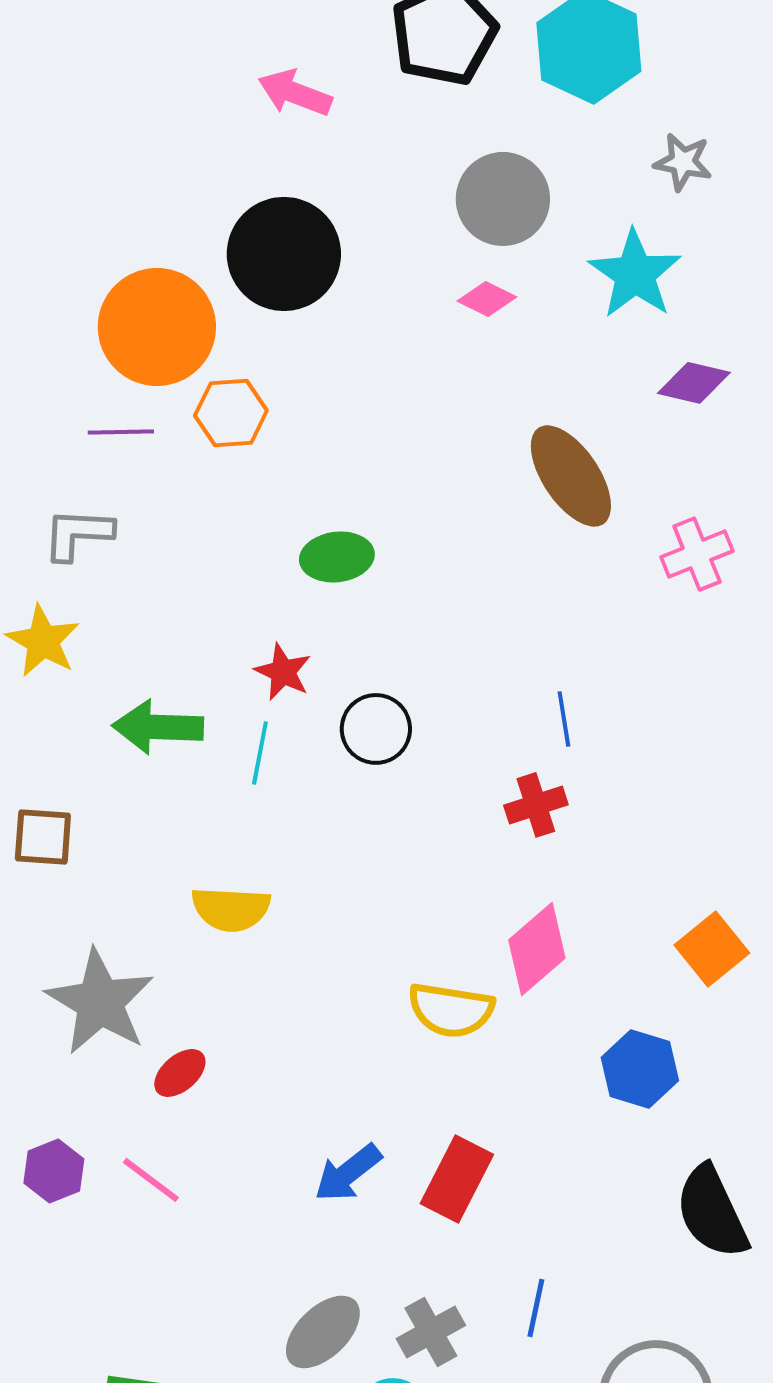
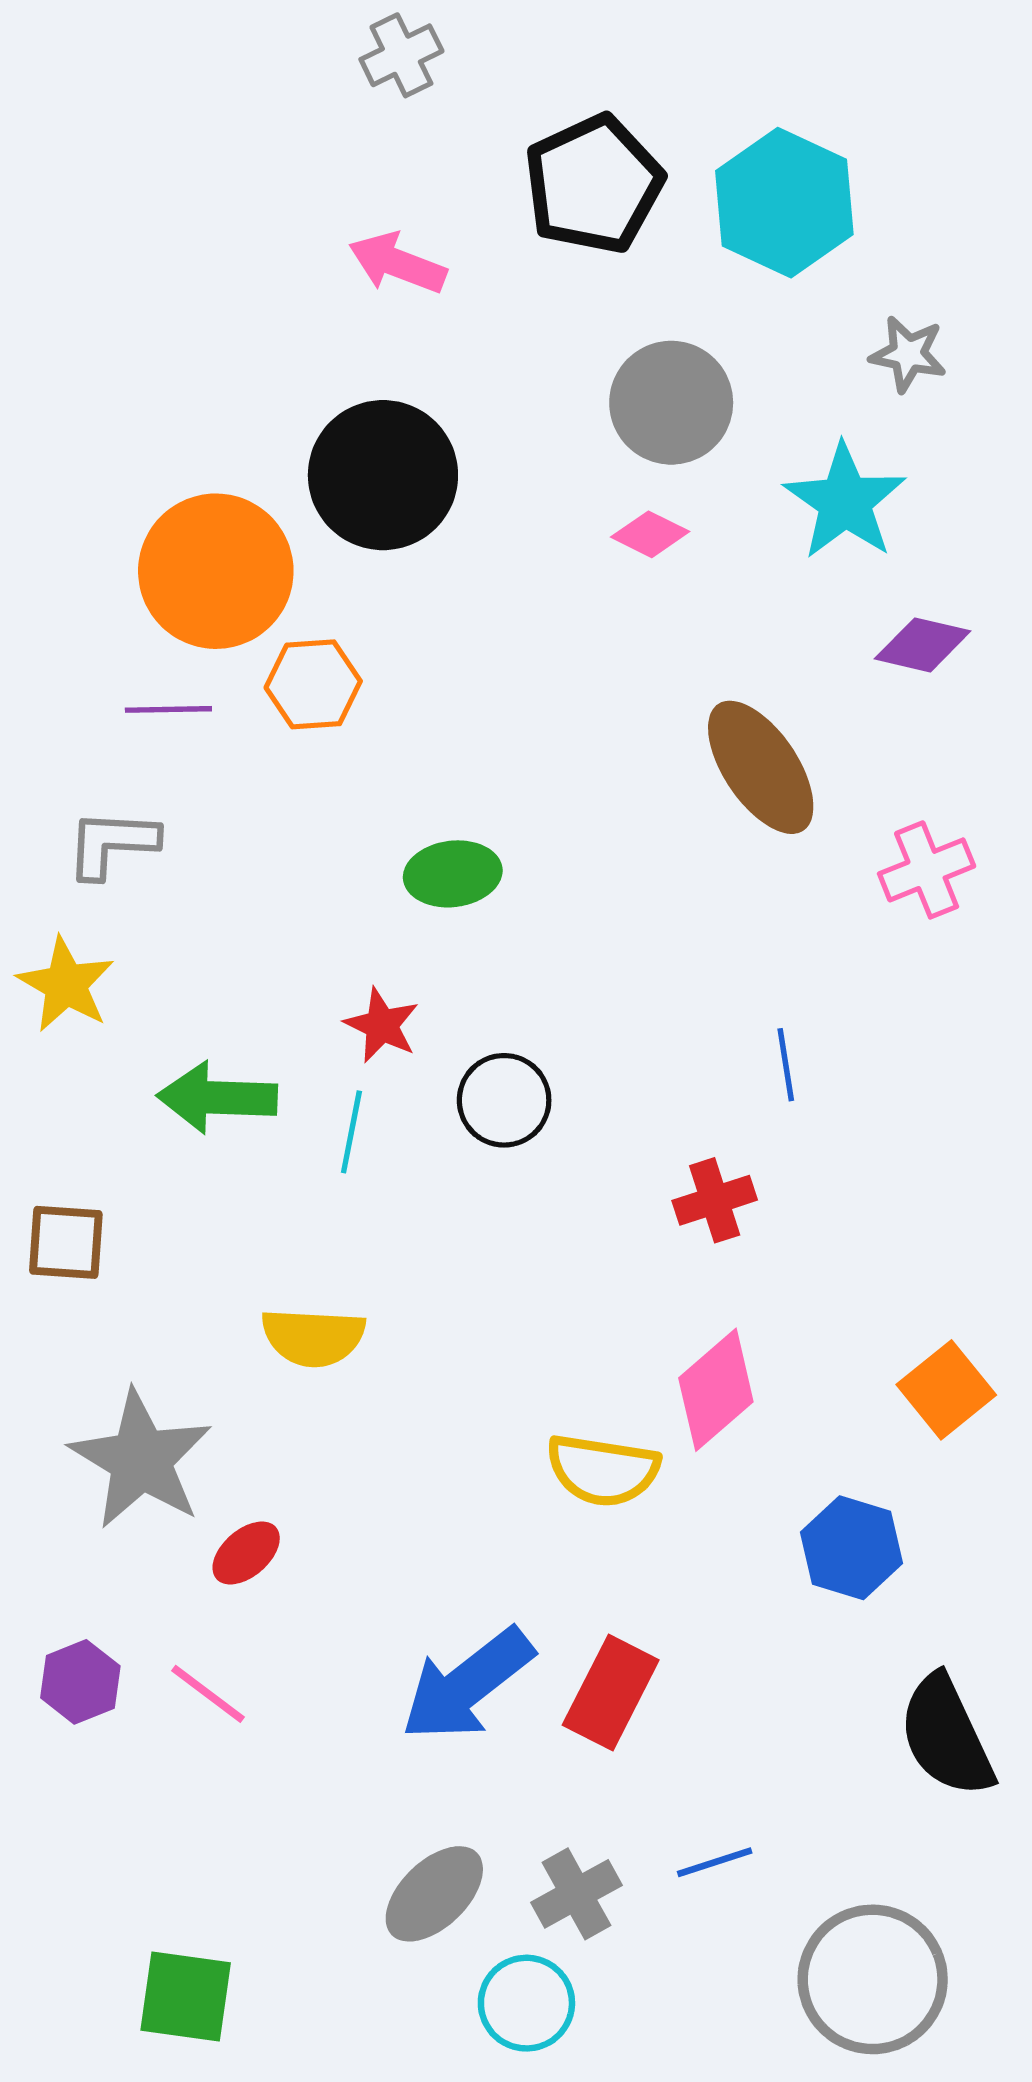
blue line: (564, 719) -> (786, 1065), moved
blue arrow: (348, 1173) -> (467, 1685), size x1.5
blue line: (536, 1308) -> (715, 1862), turned 60

